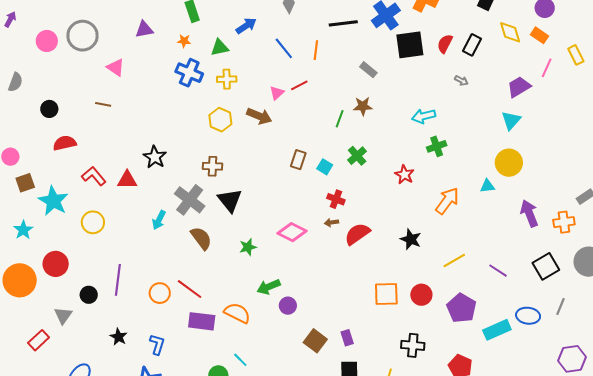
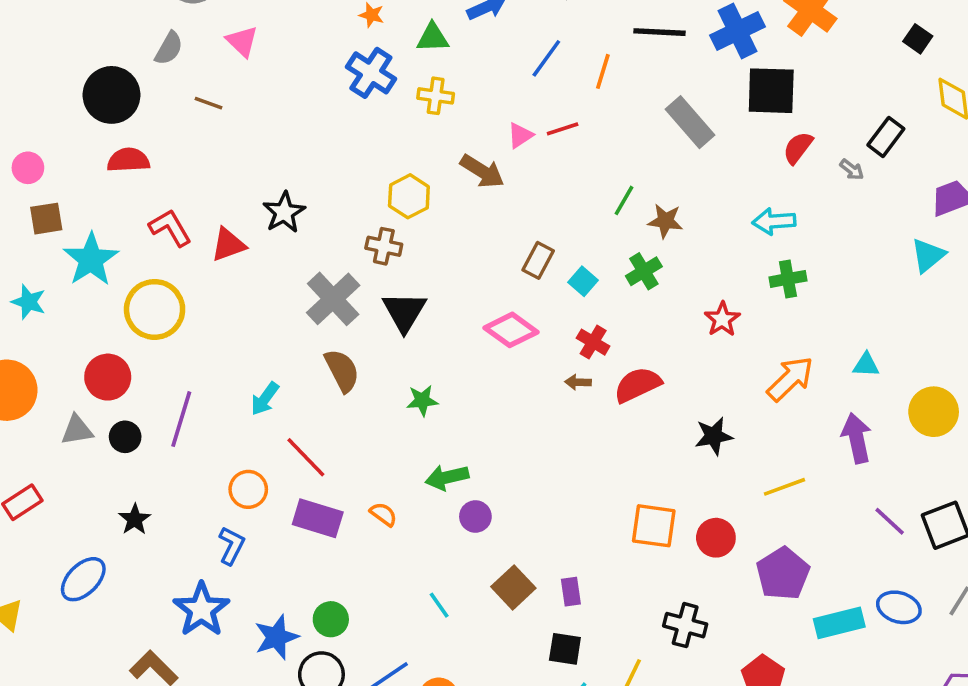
red semicircle: (445, 44) -> (798, 148), moved
black rectangle: (472, 45) -> (886, 137), moved
blue line: (284, 48) -> (546, 58), turned 65
gray rectangle: (368, 70) -> (690, 122), size x1.6
gray semicircle: (15, 82) -> (169, 48), moved
brown star: (363, 106) -> (665, 221), moved
black circle: (49, 109) -> (112, 95), size x1.8
yellow hexagon: (220, 120) -> (409, 196), moved
yellow circle: (509, 163) -> (934, 412), moved
red triangle: (127, 180) -> (228, 245), turned -30
purple arrow: (529, 213) -> (857, 438), moved
cyan arrow: (159, 220) -> (265, 399), moved
yellow circle: (93, 222) -> (155, 309), size x1.4
cyan star: (23, 230) -> (29, 302), turned -30
pink diamond: (292, 232) -> (511, 330), moved
red semicircle: (357, 234) -> (638, 385), moved
black star: (411, 239) -> (714, 436), turned 30
red circle: (56, 264) -> (108, 377), moved
purple line: (498, 271) -> (890, 521), moved
orange circle: (160, 293) -> (248, 489), moved
orange semicircle: (237, 313) -> (383, 514), size x0.6
gray triangle: (63, 316) -> (77, 430), moved, turned 36
black star: (119, 337) -> (135, 519), moved
cyan line: (240, 360) -> (439, 605), moved

